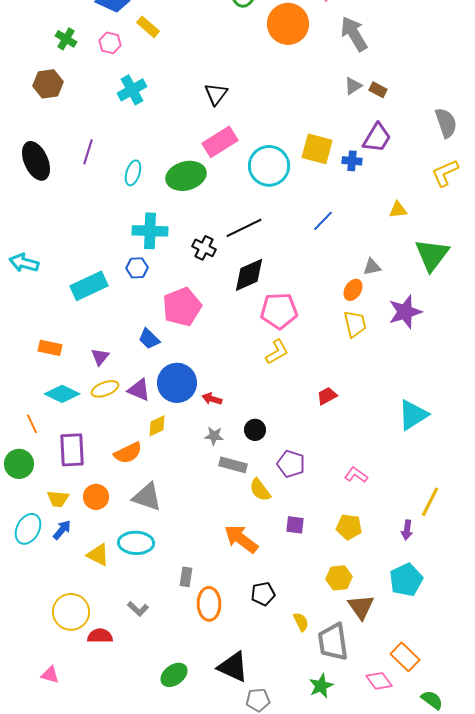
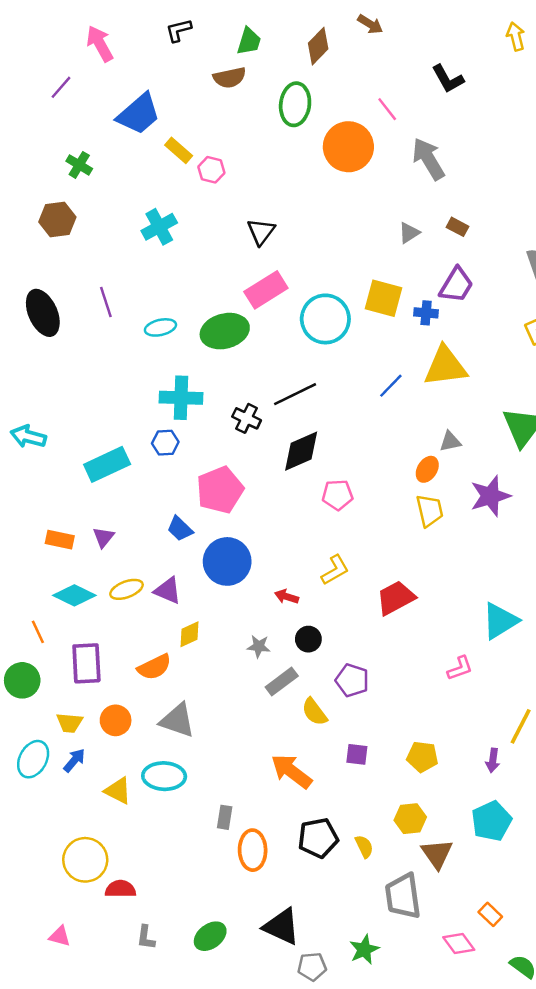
pink hexagon: (110, 43) -> (211, 170), moved
gray triangle: (353, 86) -> (409, 233), moved
purple line: (88, 152) -> (106, 302), turned -35
cyan ellipse: (133, 173) -> (160, 327), turned 60
yellow triangle: (398, 210) -> (445, 366), moved, size x2.0
pink pentagon: (279, 311) -> (337, 495), size x0.7
yellow L-shape: (277, 352) -> (335, 570), moved
purple triangle: (100, 357) -> (103, 537), moved
blue circle: (177, 383) -> (227, 561), moved
red trapezoid: (327, 396) -> (396, 598), size x1.6
red arrow: (212, 399) -> (287, 597), moved
gray rectangle: (233, 465) -> (282, 682), turned -52
pink L-shape: (356, 475) -> (460, 668), moved, turned 125
black pentagon: (263, 594) -> (318, 838), size x1.4
gray L-shape: (138, 609) -> (146, 937), moved, turned 55
yellow semicircle: (301, 622) -> (364, 846), moved
orange rectangle: (405, 657) -> (490, 914), size x0.7
green star: (321, 686) -> (364, 950), moved

